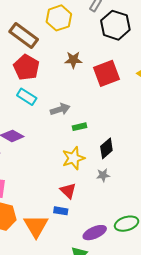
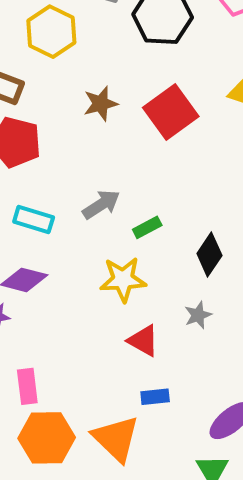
cyan rectangle: (27, 97) -> (34, 220), moved
yellow star: (73, 158) -> (123, 279), moved, turned 30
gray star: (103, 175) -> (198, 315), moved
red triangle: (68, 191) -> (143, 341), moved

